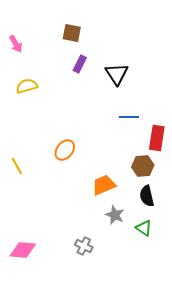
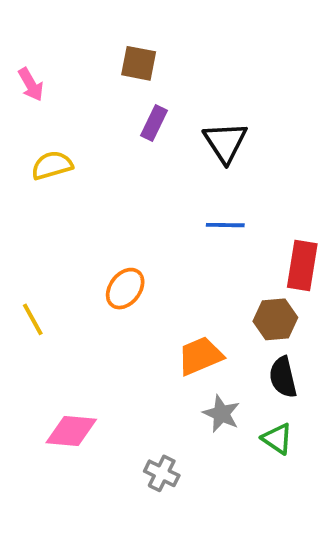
blue line: (129, 117) -> (225, 225), moved
pink diamond: (23, 250) -> (71, 431), moved

